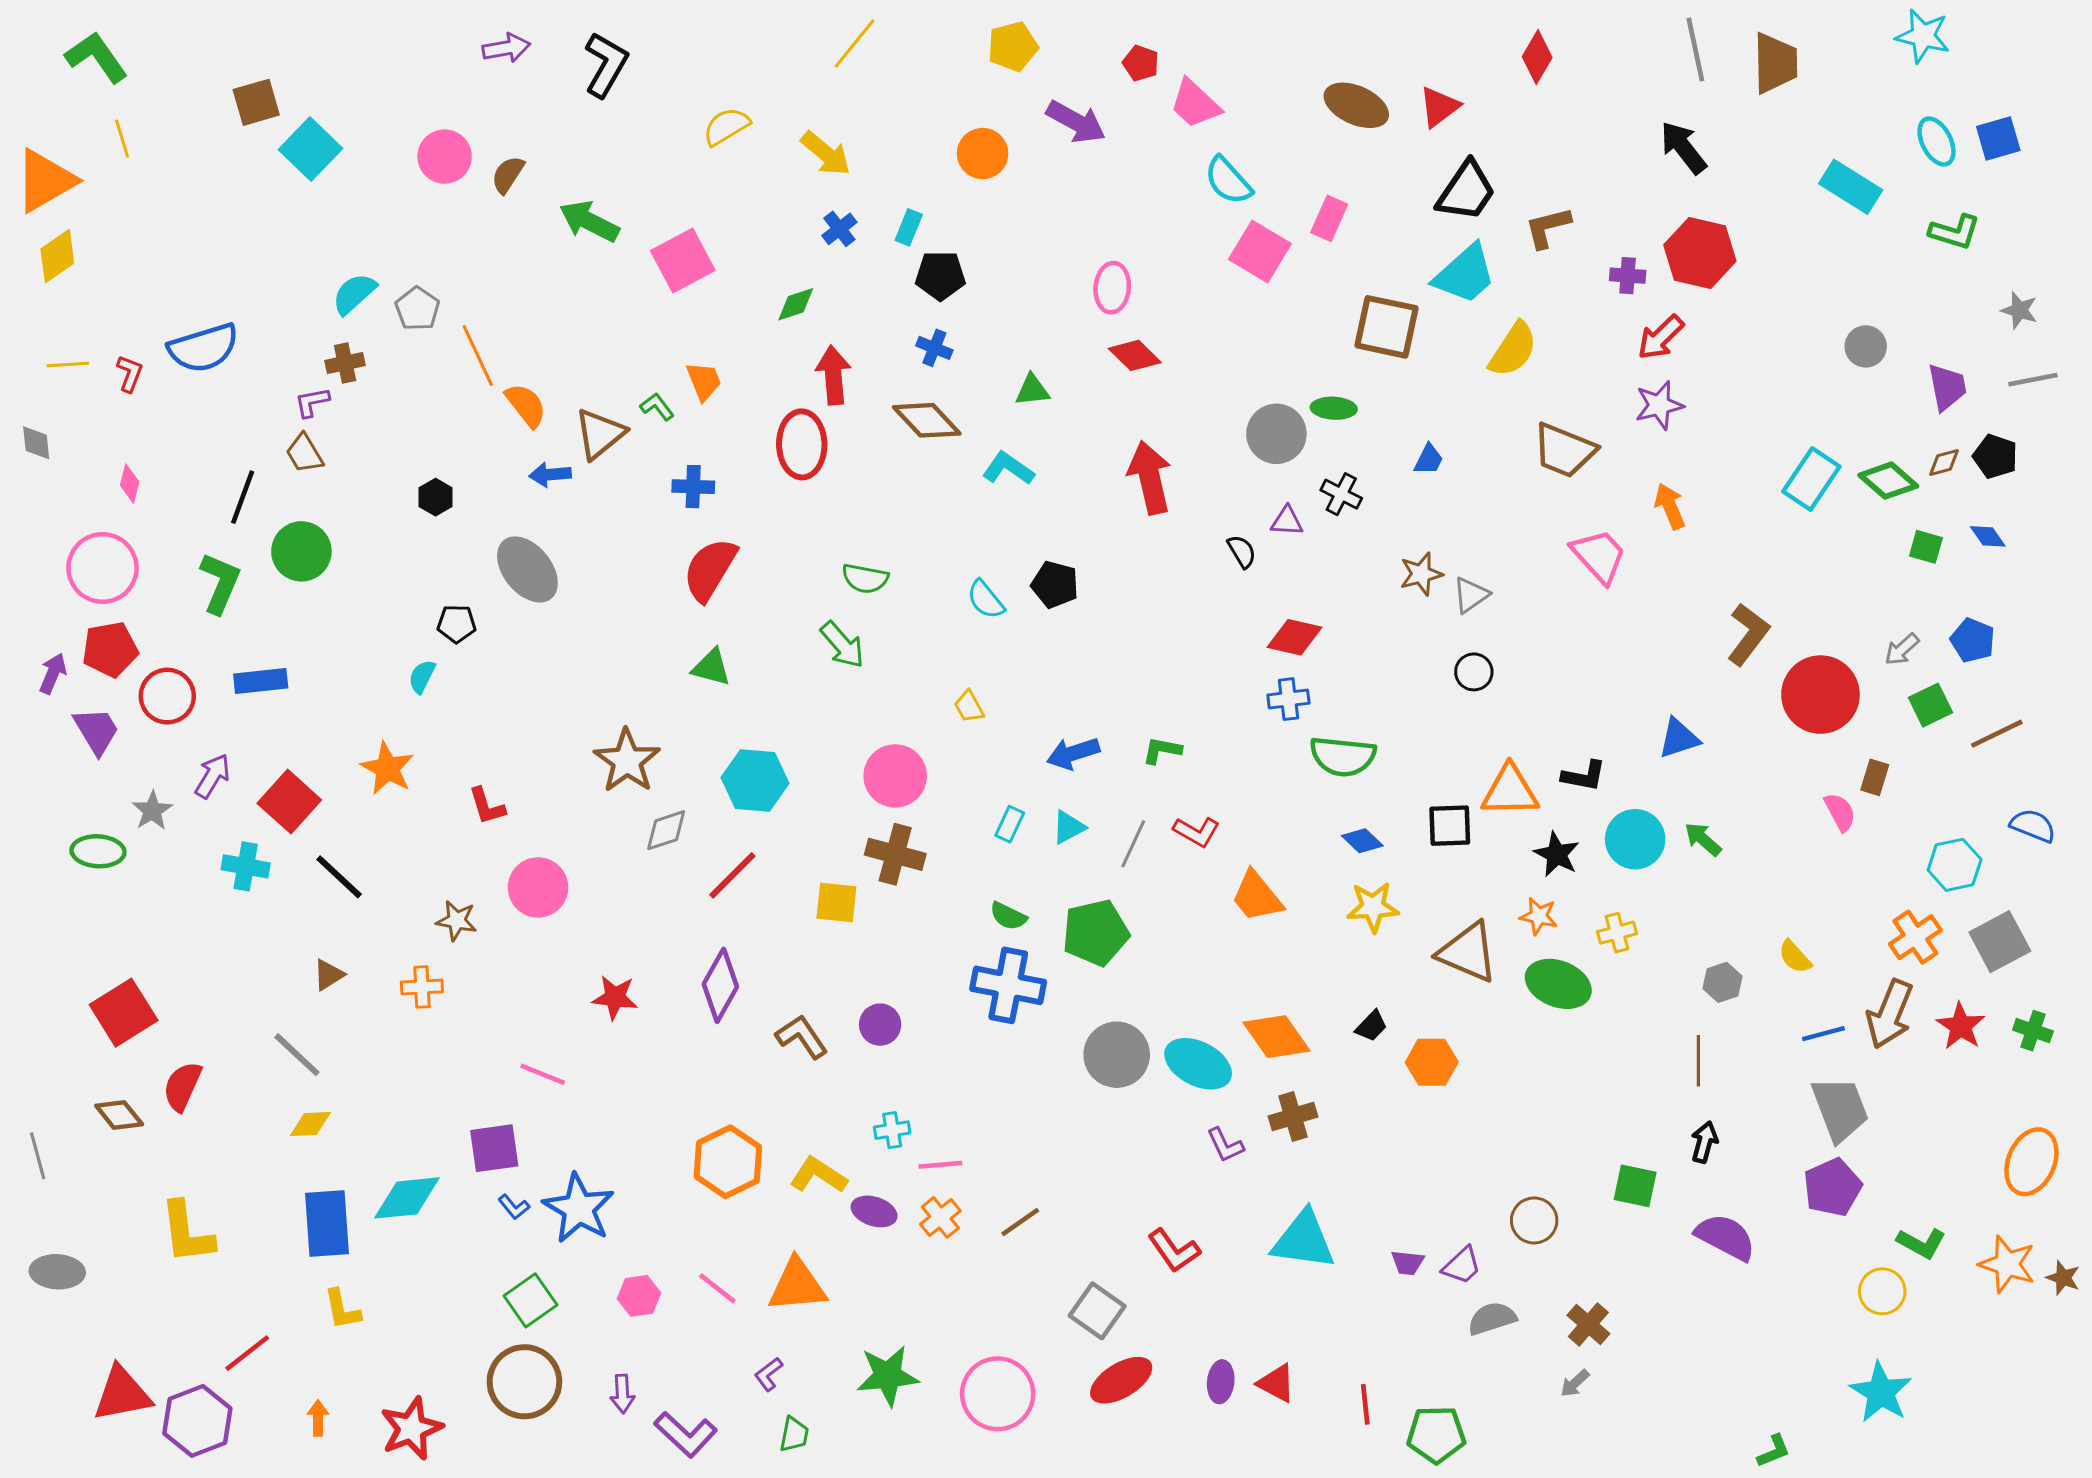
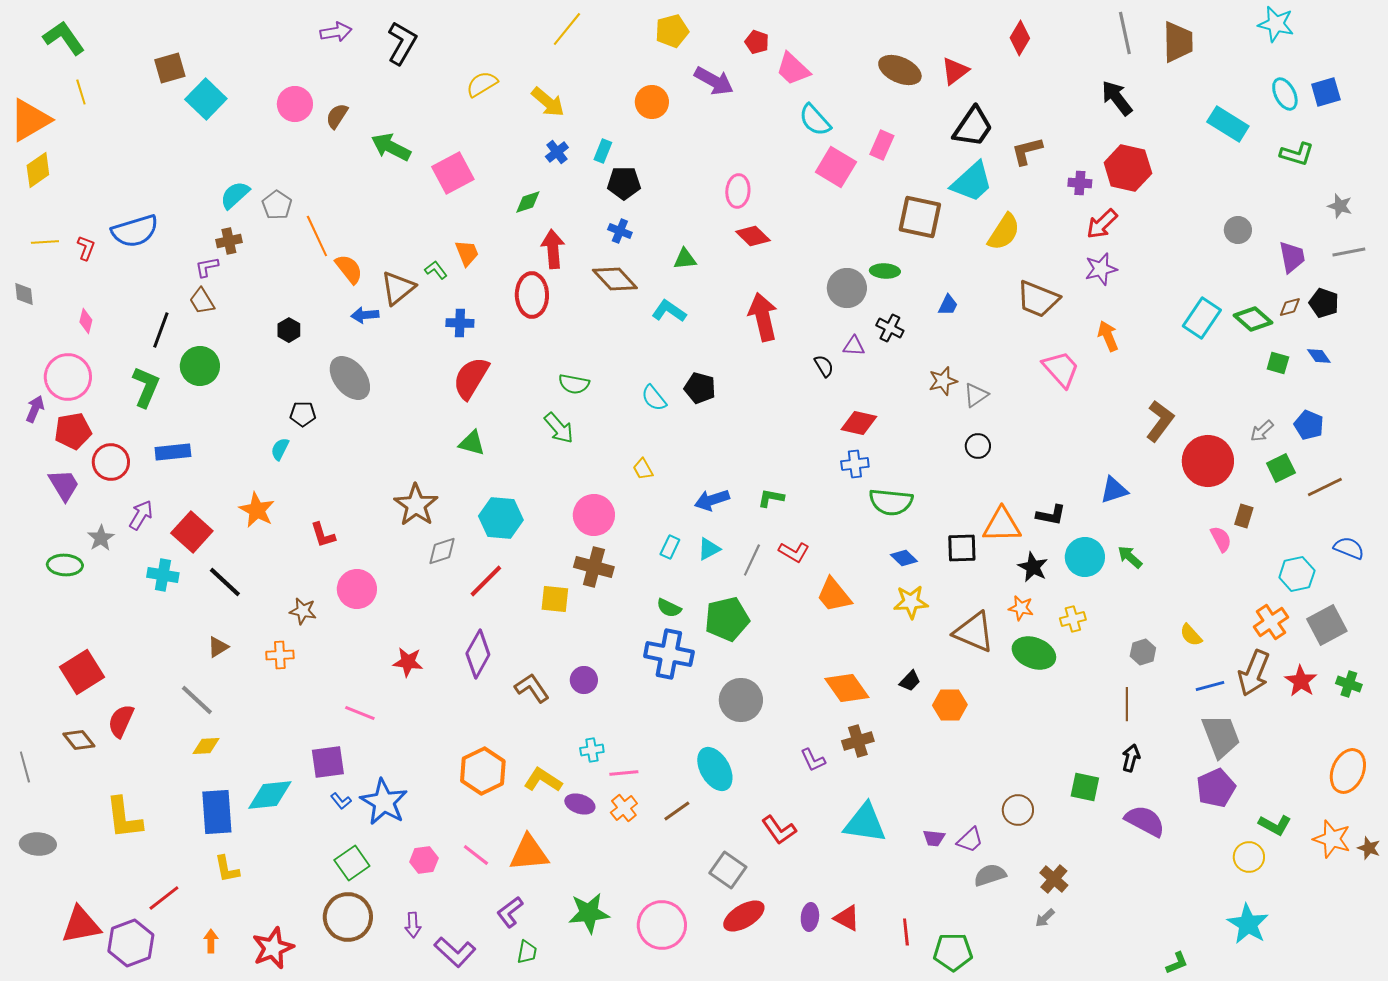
purple arrow: (53, 673) -> (35, 409), moved
cyan ellipse: (1198, 1064) -> (715, 769), moved, turned 33
purple L-shape: (769, 1374) -> (510, 912), size x1.4

